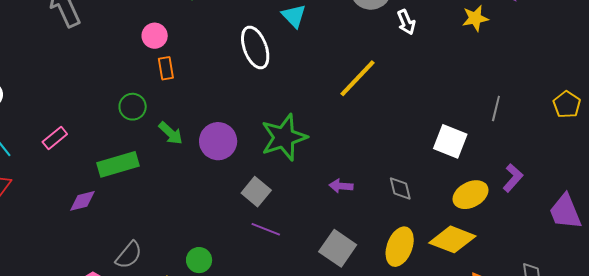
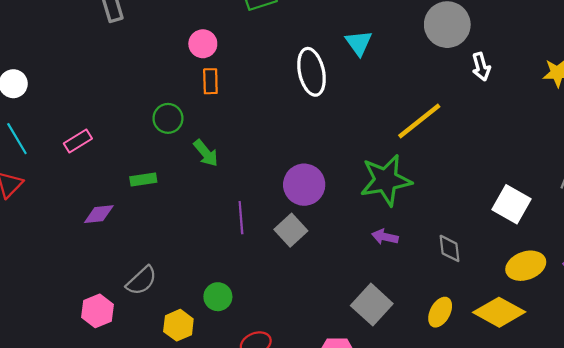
green star: (284, 137) -> (386, 180), moved
purple circle: (218, 141) -> (304, 185), moved
green rectangle: (118, 164) -> (143, 179), size x0.6
purple line: (266, 229) -> (241, 218), moved, turned 56
yellow ellipse: (400, 247) -> (440, 312), size x0.7

